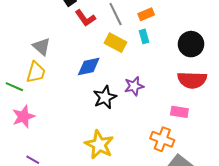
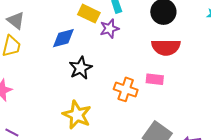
purple star: (134, 86) -> (109, 29), moved
orange cross: (162, 139) -> (126, 89), moved

